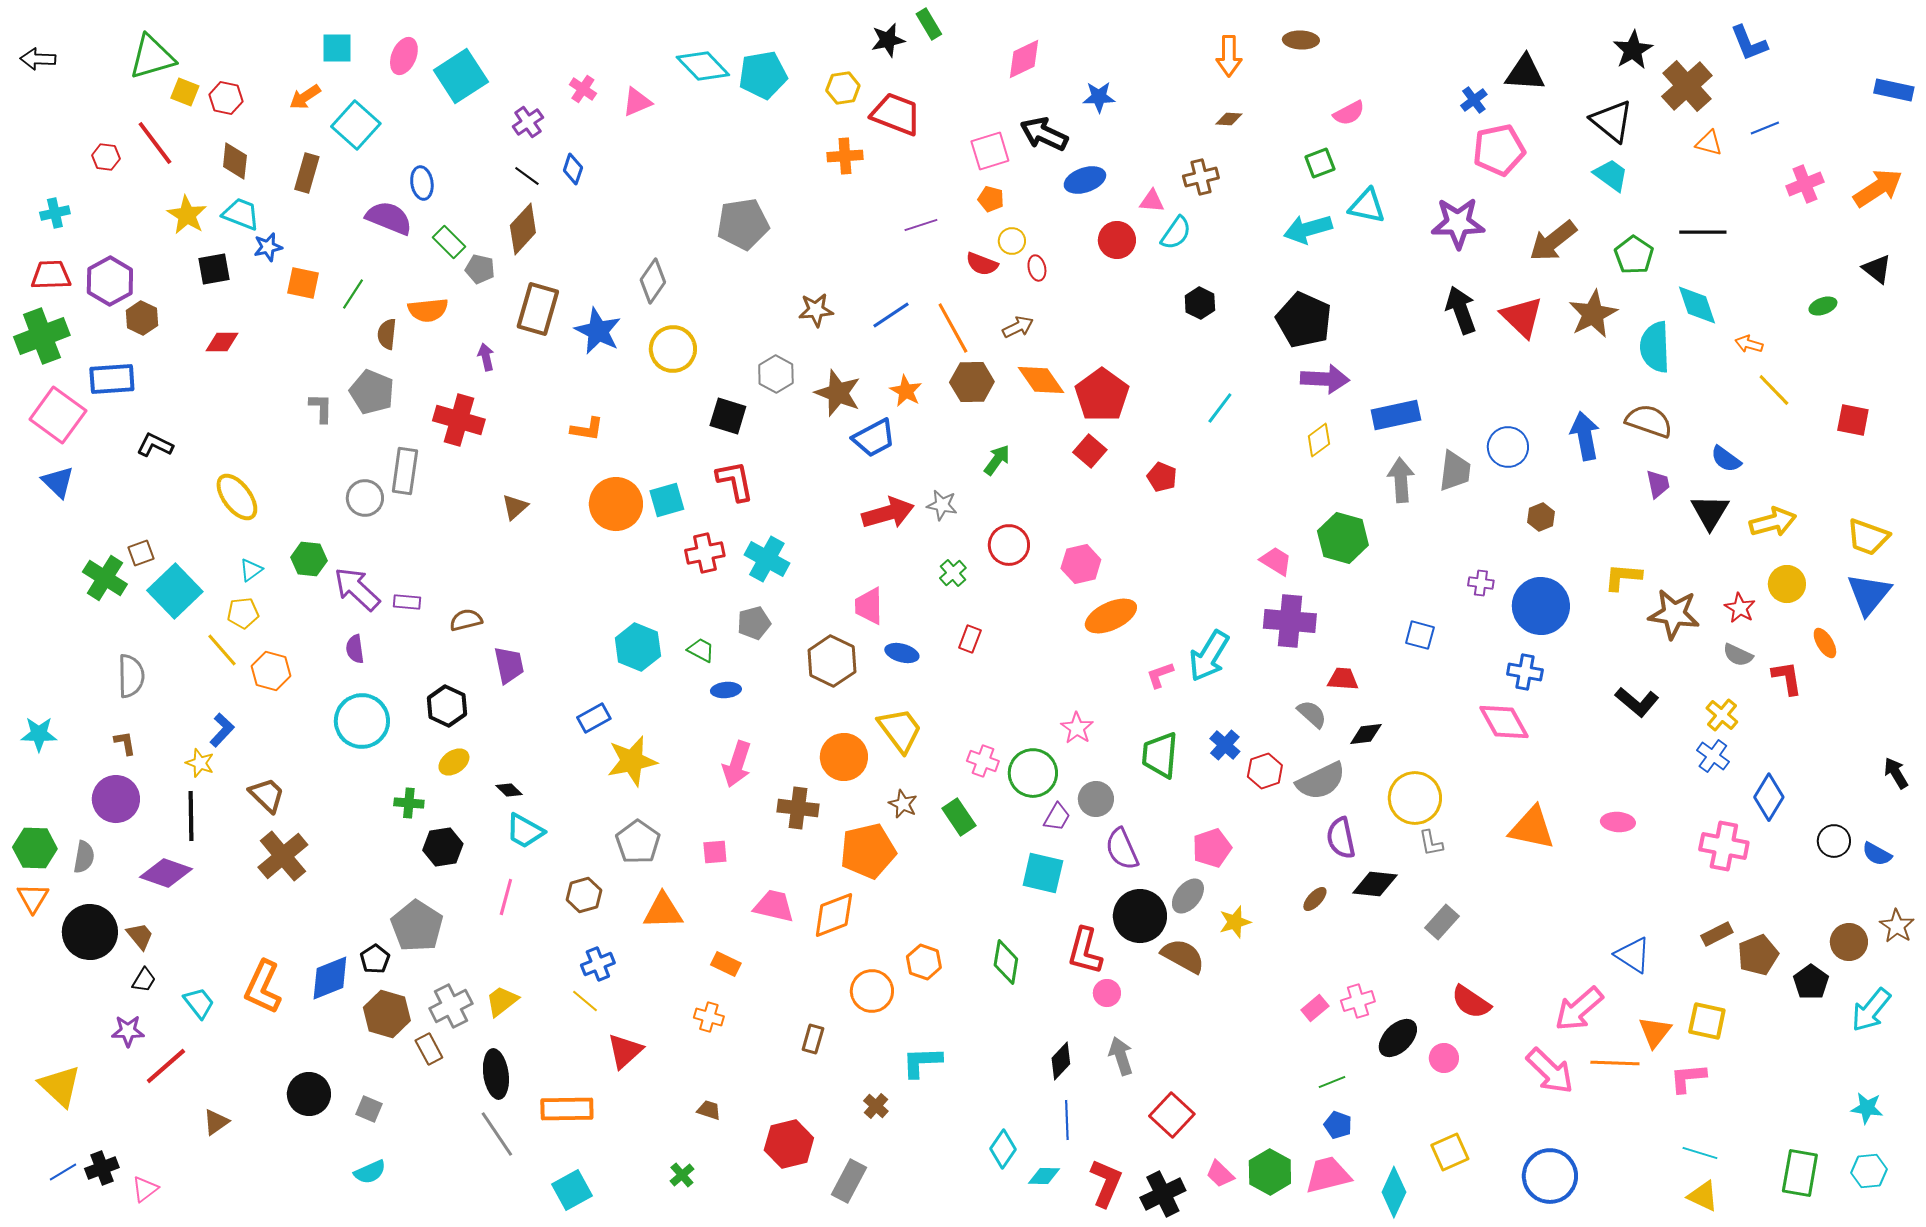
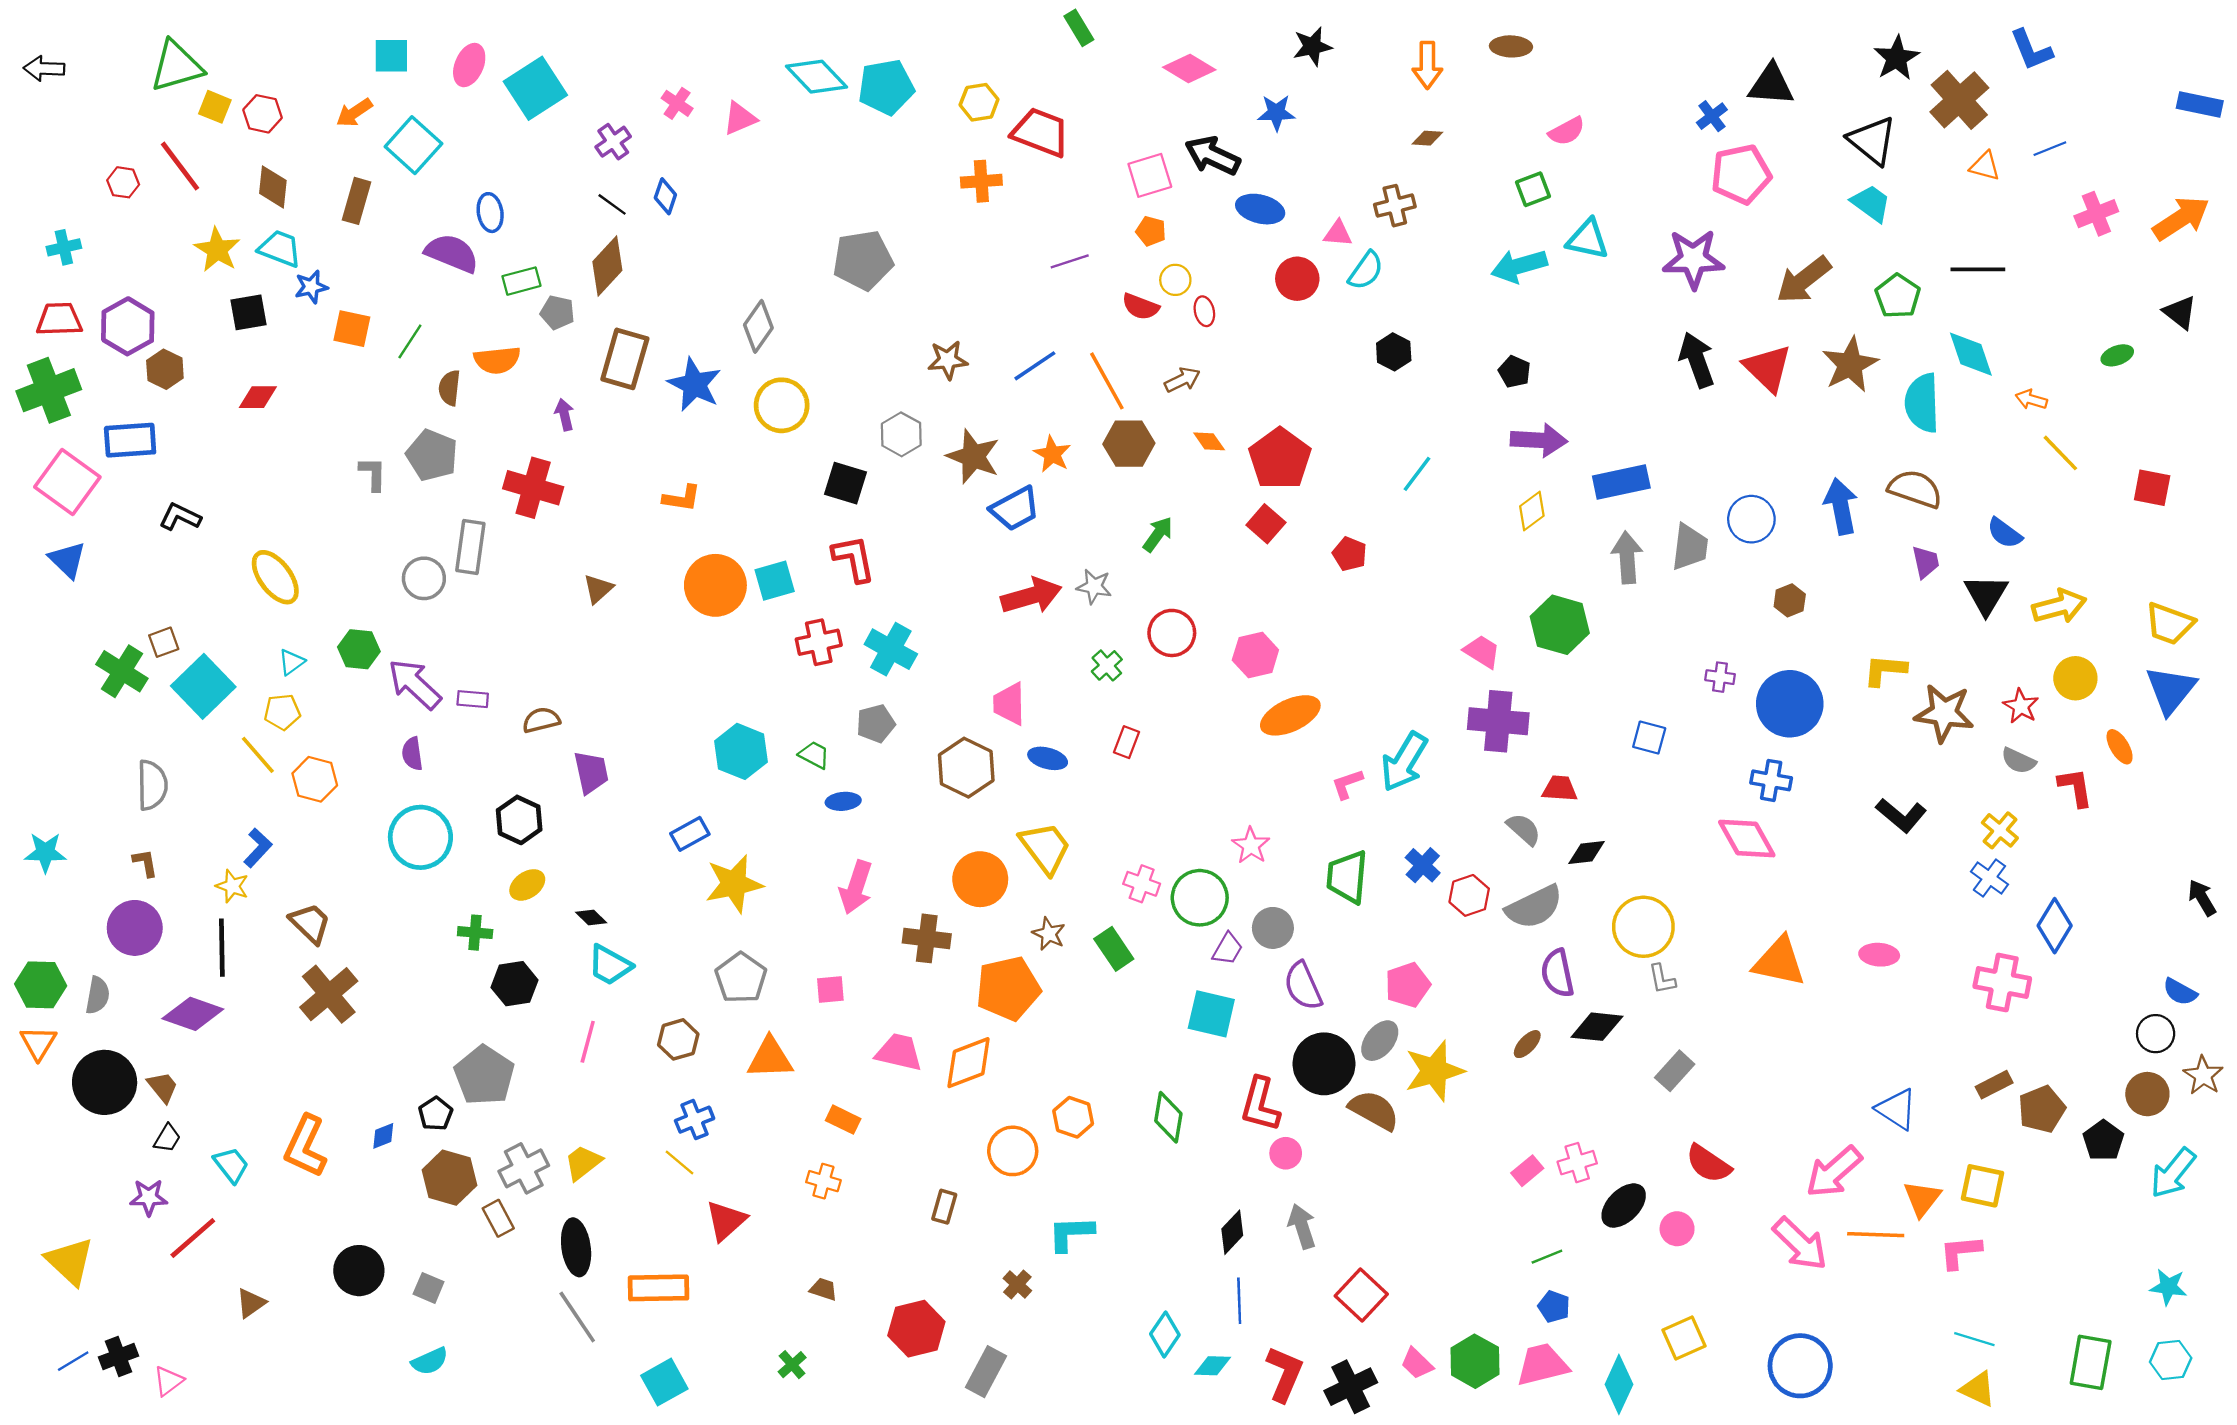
black star: (888, 40) -> (1312, 46), moved
pink diamond: (1024, 59) -> (1189, 69), turned 57
blue ellipse: (1085, 180) -> (1260, 209), turned 33
green rectangle: (449, 242) -> (521, 281), turned -60
black pentagon: (1304, 320) -> (1514, 372), size x0.5
orange diamond: (1041, 380) -> (1209, 441), size x0.6
black circle: (1834, 841) -> (2156, 1034), moved
yellow star: (1235, 922) -> (1434, 1071), size x1.6
blue diamond: (330, 978) -> (383, 1136), size x0.5

